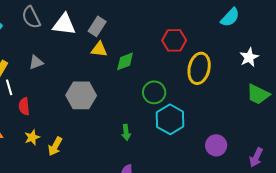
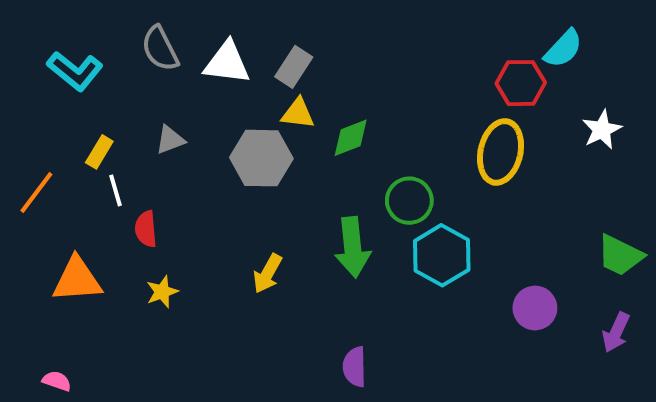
red hexagon: (174, 40) -> (521, 83), moved
green trapezoid: (258, 94) -> (620, 255), moved
gray hexagon: (81, 95) -> (261, 158), moved
green arrow: (126, 132) -> (353, 247), moved, size x1.8
yellow arrow: (55, 146) -> (267, 274), moved

